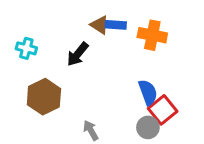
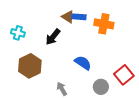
blue semicircle: (148, 92) -> (83, 63), moved, turned -36
red square: (163, 110) -> (124, 75), moved

